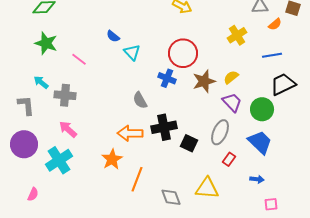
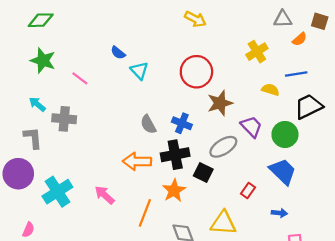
yellow semicircle: (231, 77) -> (270, 90), moved, turned 56
blue cross: (167, 78) -> (182, 123), moved
gray L-shape: (26, 105) -> (33, 138), moved
pink arrow: (68, 129) -> (105, 195), moved
gray ellipse: (220, 132) -> (223, 147), moved, turned 35
orange star: (112, 159) -> (174, 191), moved

